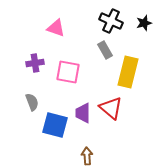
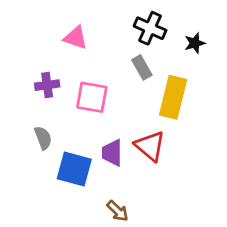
black star: (144, 23) -> (195, 43), moved
brown arrow: (87, 156) -> (118, 211), turned 138

